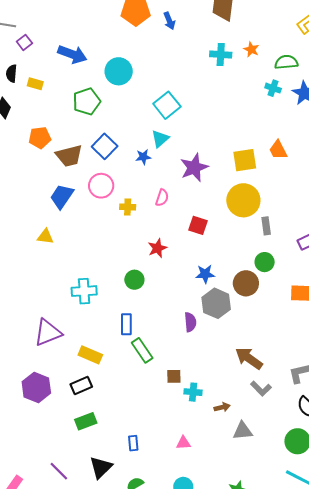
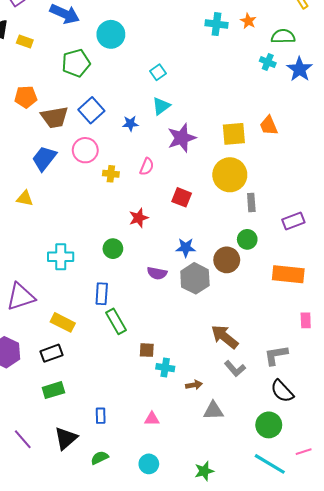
cyan square: (167, 105) -> (158, 72), size x0.6
cyan triangle: (160, 139) -> (161, 106), moved
purple semicircle: (190, 322) -> (157, 273), moved, turned 102

